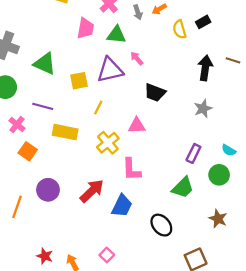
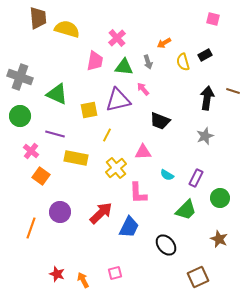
gray arrow: (138, 12) -> (148, 62), moved
cyan semicircle: (229, 150) -> (167, 175), moved
pink square: (107, 255) -> (115, 273), turned 32

